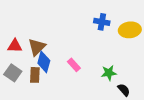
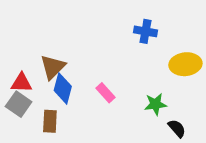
yellow ellipse: (130, 30) -> (185, 64), moved
red triangle: (15, 46) -> (21, 83), moved
brown rectangle: (35, 75) -> (50, 121), moved

